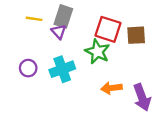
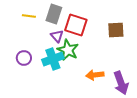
red square: (108, 29) -> (76, 25), moved
purple triangle: (59, 32) -> (57, 36), moved
green star: (97, 52) -> (68, 50), moved

